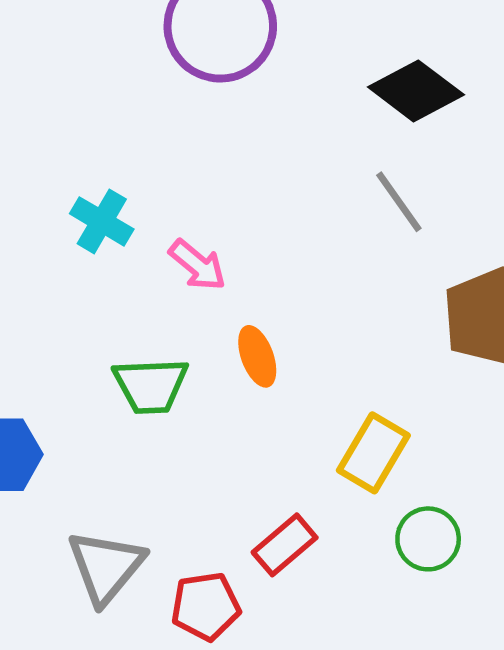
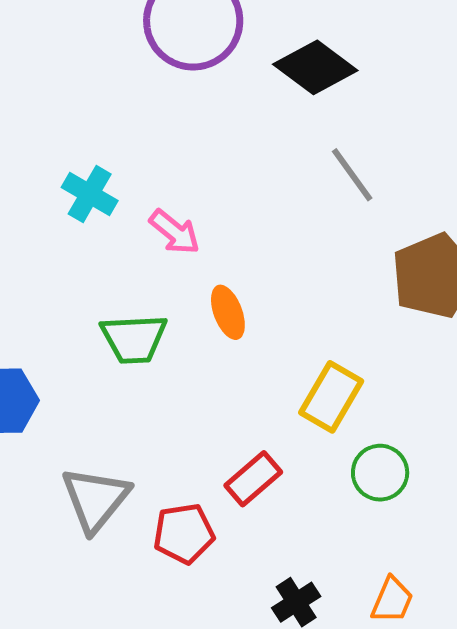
black diamond: (416, 91) -> (315, 67), moved

